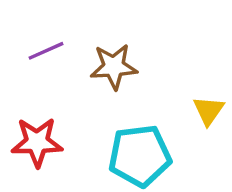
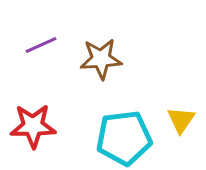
yellow triangle: (209, 111) -> (181, 120), moved

